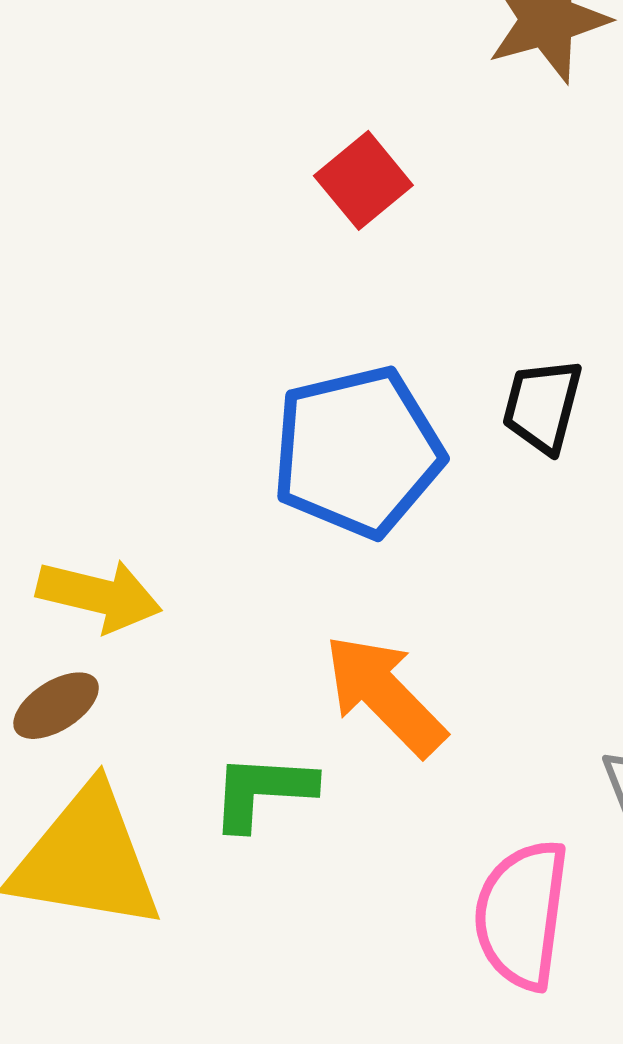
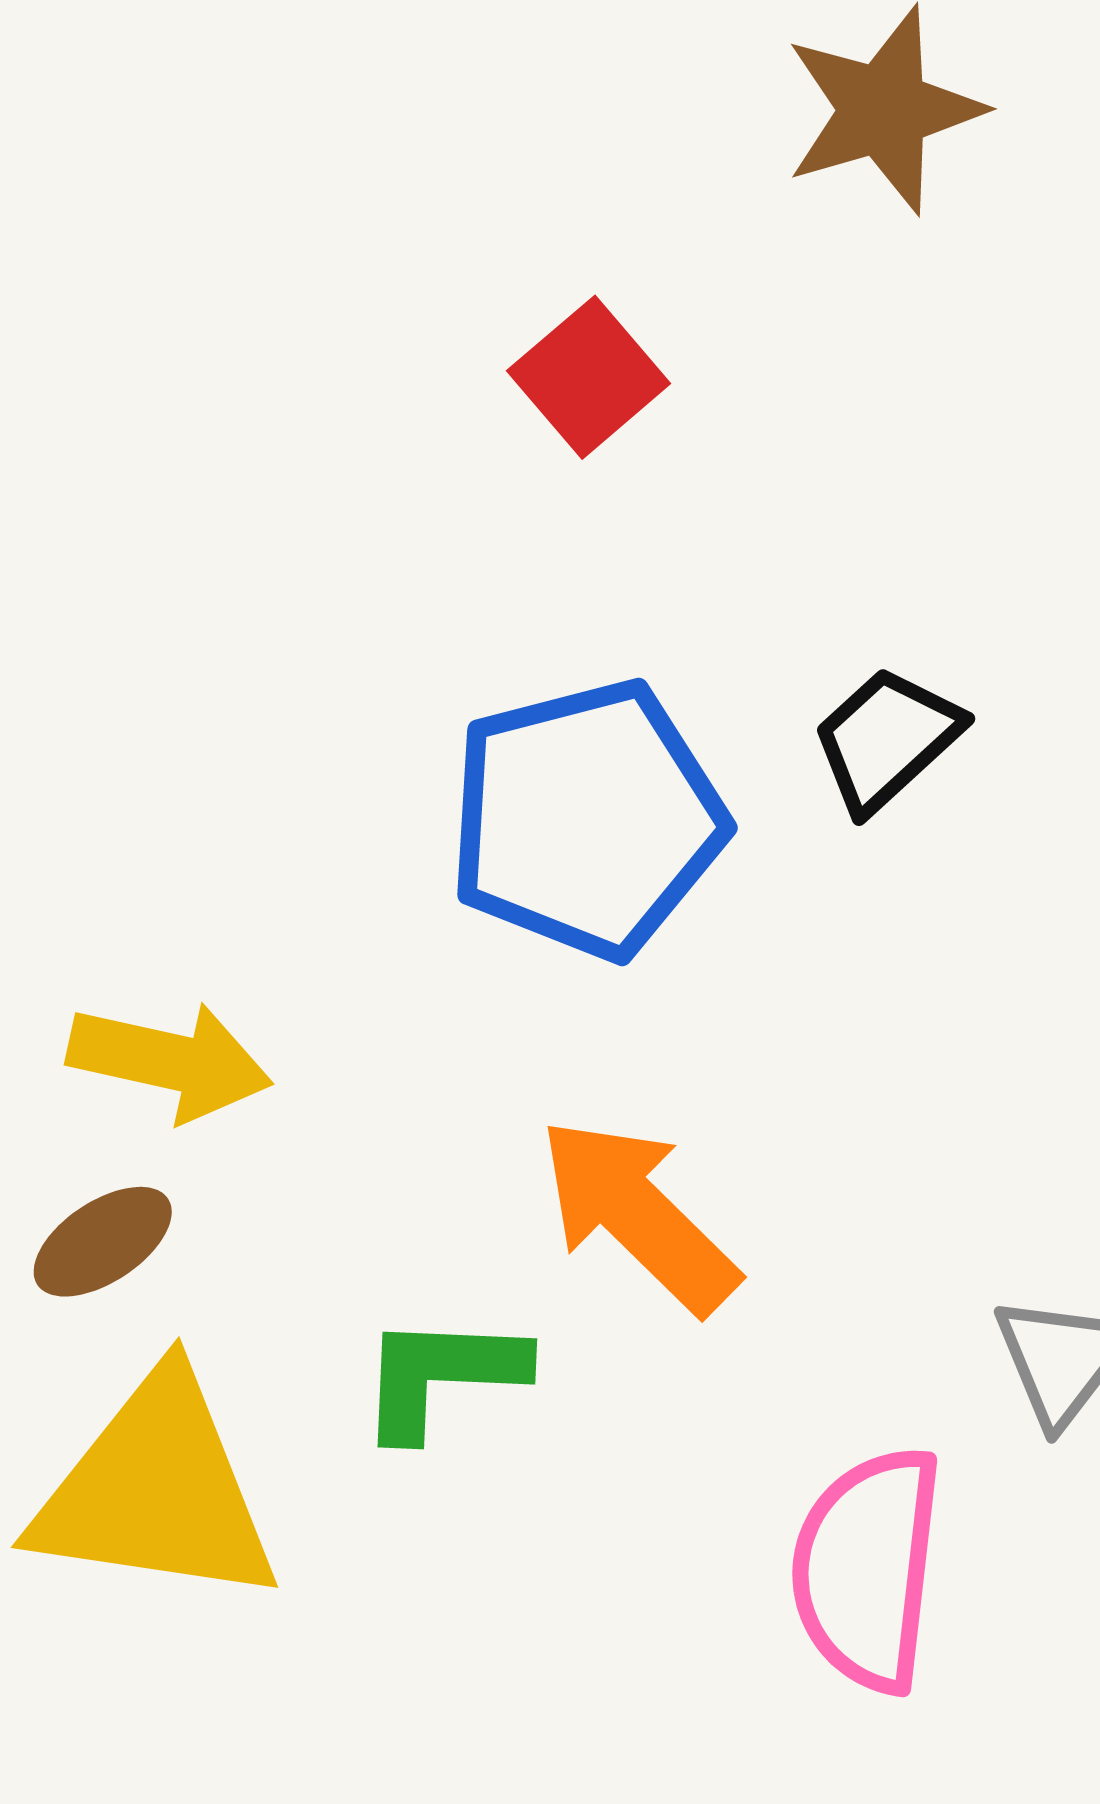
black trapezoid: (542, 406) -> (887, 739), turned 34

